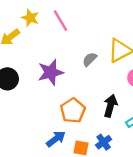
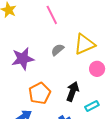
pink line: (60, 21) -> (52, 15), moved

